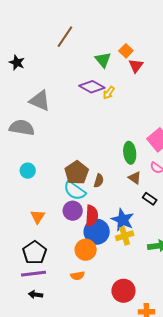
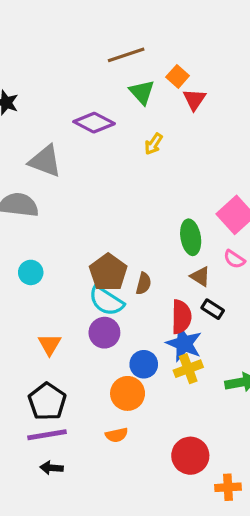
brown line: (65, 37) -> (126, 55), moved, turned 40
purple diamond: (92, 87) -> (94, 123), moved
black rectangle: (150, 199) -> (213, 309), moved
red semicircle: (92, 216) -> (181, 317), moved
blue circle: (97, 232) -> (144, 364), size x0.7

